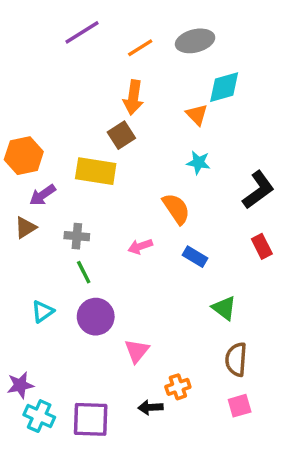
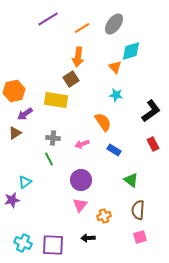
gray ellipse: (195, 41) -> (114, 24), turned -40
gray cross: (77, 236) -> (53, 138), moved
purple circle: (96, 317) -> (81, 180), moved
purple star: (20, 385) -> (12, 200), moved
orange cross: (178, 387) -> (104, 216), moved

